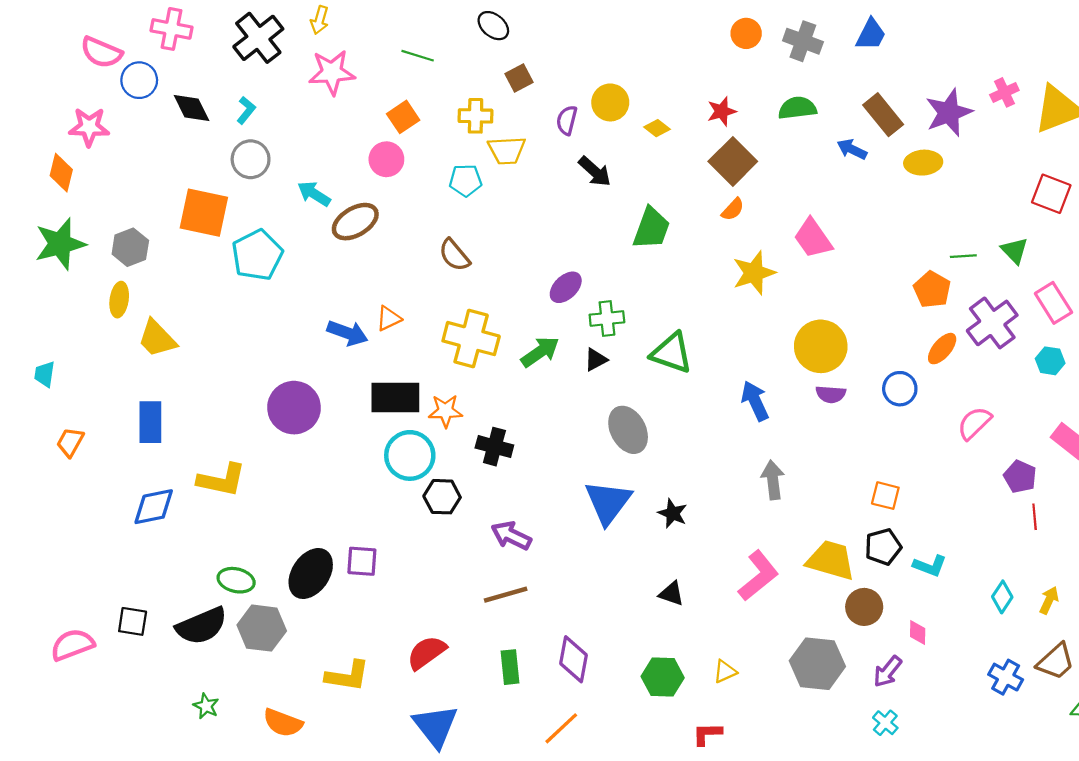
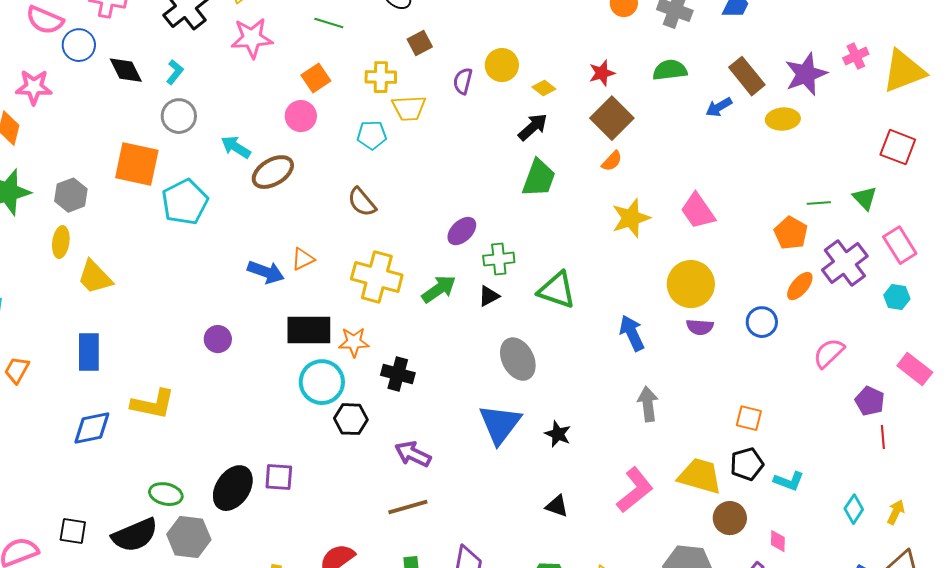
blue arrow: (852, 149) -> (719, 107), turned -56
black arrow: (595, 171) -> (533, 127), moved, turned -84
pink trapezoid: (813, 238) -> (698, 211), moved
purple circle: (294, 408) -> (218, 339), size x0.6

